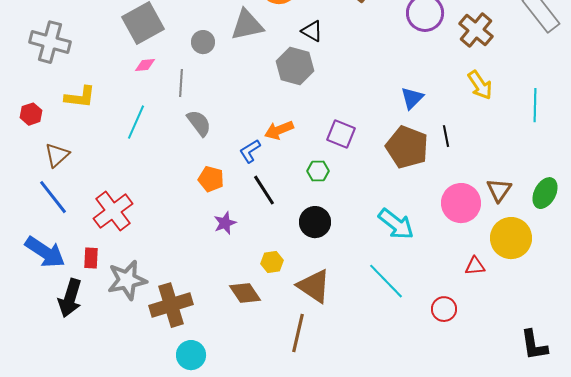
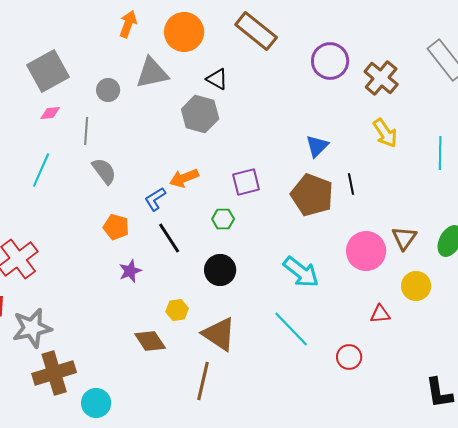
purple square: (341, 134) -> (246, 182), turned -36
yellow circle: (511, 238) -> (416, 286), size x0.7
brown cross: (171, 305) -> (54, 373), moved

